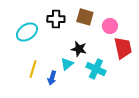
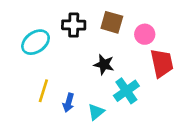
cyan triangle: (67, 64) -> (96, 112), moved
cyan cross: (96, 69) -> (126, 91), turned 30

